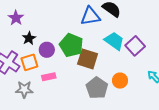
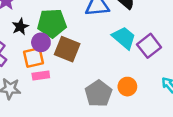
green pentagon: (71, 45) -> (52, 23), moved, turned -30
brown square: (88, 59) -> (67, 49), moved
orange square: (29, 62) -> (33, 58), moved

